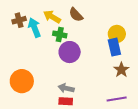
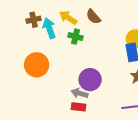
purple circle: (70, 52) -> (90, 80), moved
orange circle: (22, 81) -> (37, 65), moved

